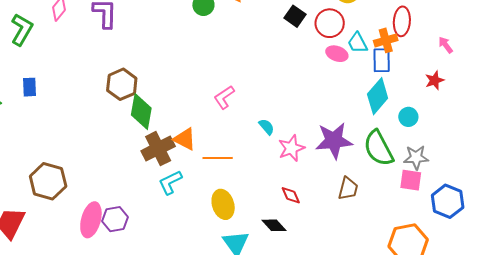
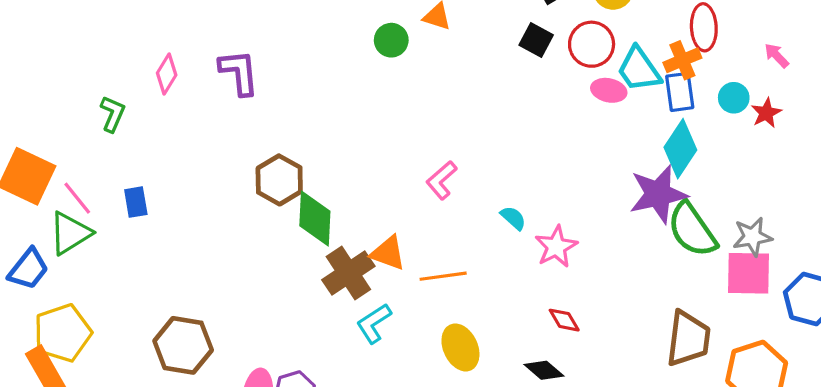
green L-shape: (22, 29) -> (113, 114), size x0.7
cyan trapezoid: (358, 43) -> (639, 69), size x1.4
cyan circle: (408, 117) -> (734, 98), moved
purple star: (334, 141) -> (658, 194), moved
pink square: (411, 180) -> (749, 273), size x1.4
brown trapezoid: (348, 189) -> (688, 339), moved, size x1.5

